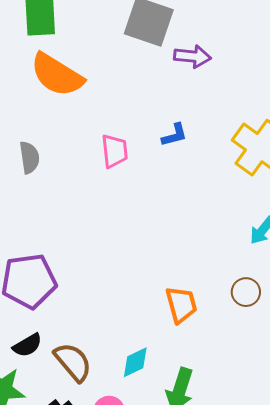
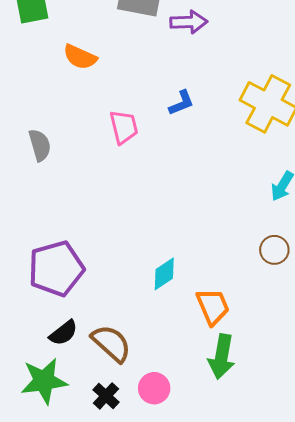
orange semicircle: (57, 75) -> (80, 57), moved, size x0.6
orange trapezoid: (181, 305) -> (213, 306), moved
cyan diamond: (135, 362) -> (164, 274), moved

